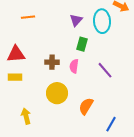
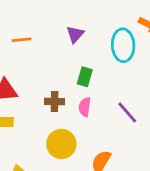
purple triangle: (76, 20) -> (75, 34), moved
green rectangle: (82, 44) -> (85, 77), moved

